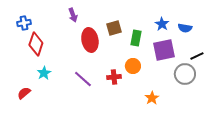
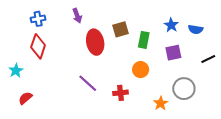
blue cross: (24, 23) -> (38, 19), moved
purple square: (164, 50) -> (173, 53), size x0.7
cyan star: (44, 73) -> (16, 71), moved
gray circle: (185, 74) -> (184, 89), moved
red cross: (114, 77) -> (120, 93), moved

